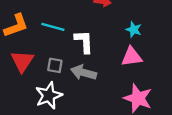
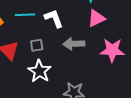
gray arrow: (84, 73) -> (74, 44), moved

